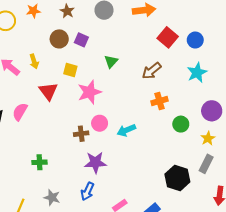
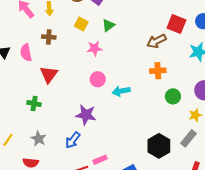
red square: (168, 37) -> (176, 24), moved, turned -30
green triangle: (111, 61) -> (108, 25), moved
red triangle: (48, 91) -> (49, 74), moved
pink star: (89, 92) -> (95, 48), size x0.7
pink semicircle: (20, 112) -> (26, 53), turned -54
brown cross: (81, 134) -> (49, 37), moved

